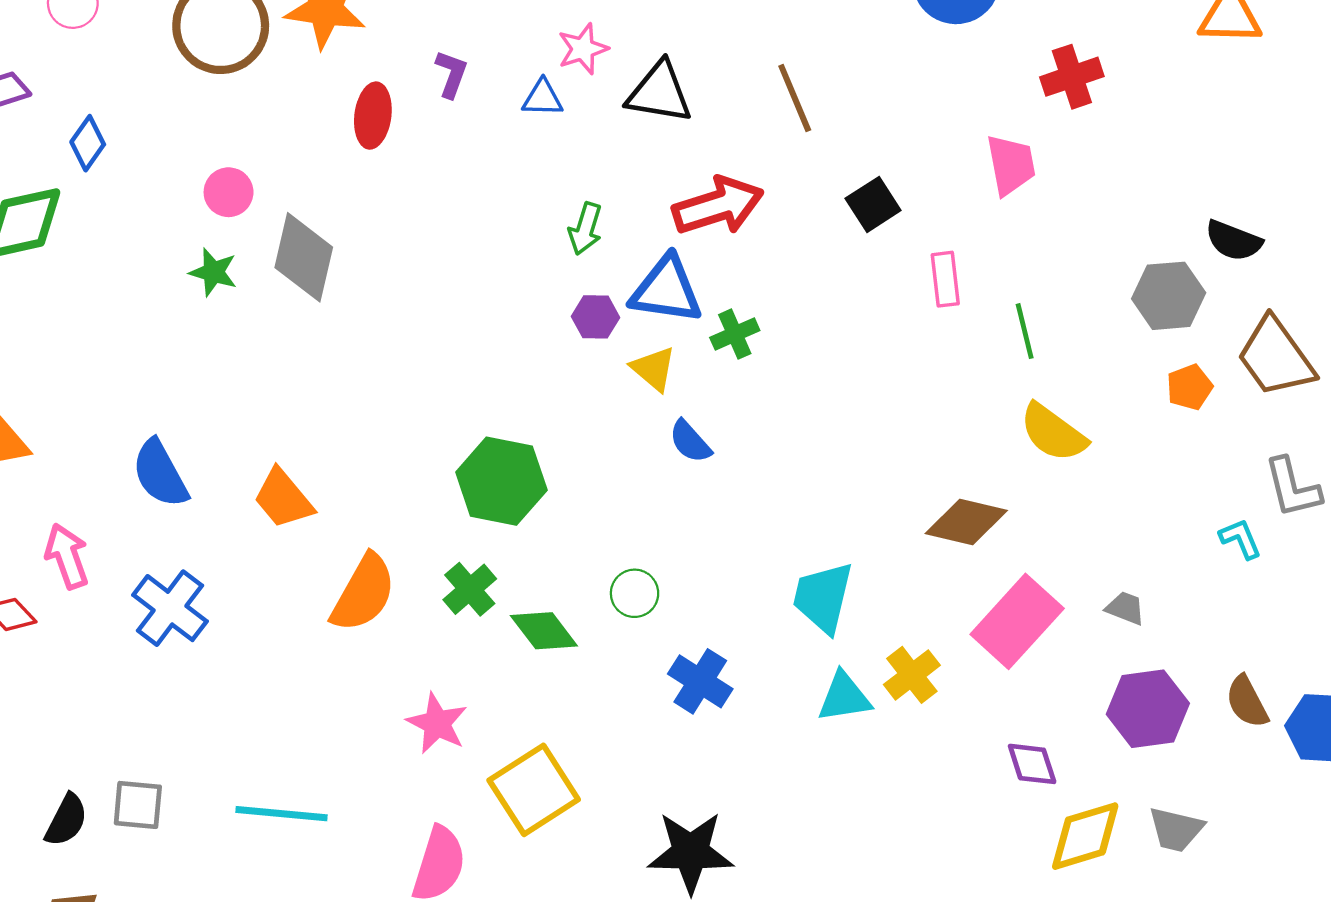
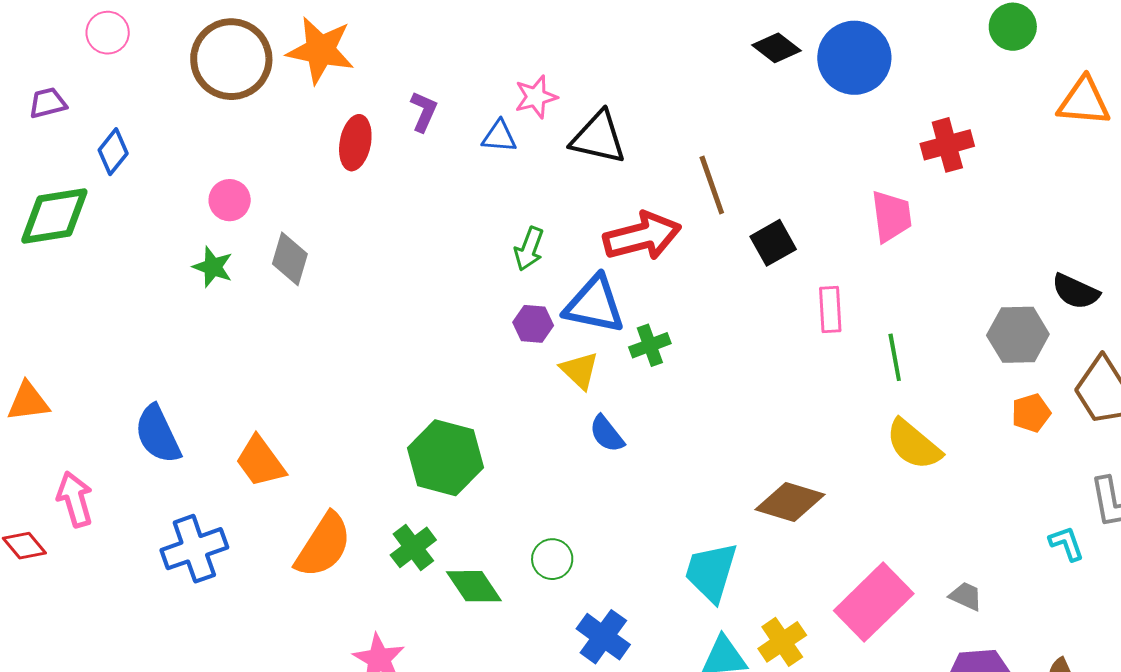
brown line: (795, 98) -> (712, 185), moved
gray diamond: (304, 257) -> (290, 259), size x0.7
brown diamond: (966, 522) -> (790, 502), moved
blue cross: (170, 608) -> (194, 549), moved, turned 30

